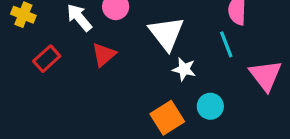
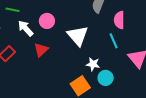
white star: (184, 69) -> (93, 64), moved

